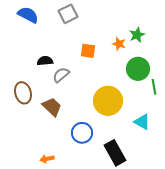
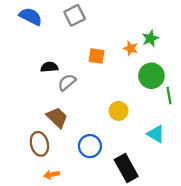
brown ellipse: (23, 93) -> (39, 144), moved
yellow circle: (108, 101) -> (119, 111), size x0.6

